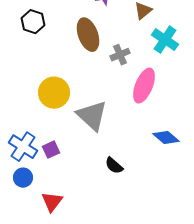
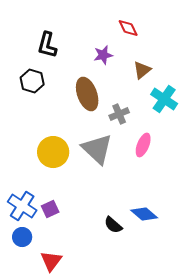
pink ellipse: (144, 86) -> (143, 145), size x0.7
gray triangle: (92, 116) -> (97, 149), moved
blue diamond: (166, 138) -> (144, 214), moved

